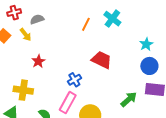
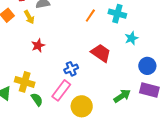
cyan cross: (112, 19) -> (117, 14), turned -30
cyan star: (146, 44) -> (131, 38), moved
yellow cross: (23, 90) -> (25, 82), moved

